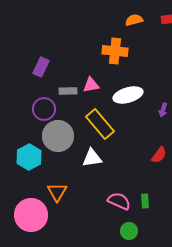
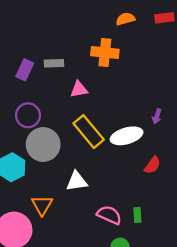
gray rectangle: (68, 91) -> (54, 63), moved
white ellipse: (128, 95) -> (127, 136), moved
white triangle: (92, 158) -> (77, 181), moved

